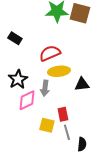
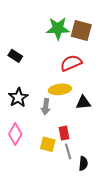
red semicircle: (50, 53) -> (71, 63), moved
pink diamond: (27, 100) -> (15, 134), moved, turned -35

